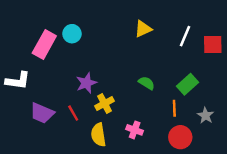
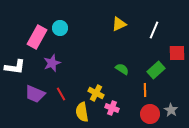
red square: (213, 45) -> (177, 53), moved
purple star: (86, 83) -> (52, 63), moved
yellow cross: (104, 103) -> (96, 93), moved, turned -35
gray star: (206, 115) -> (171, 110), moved

